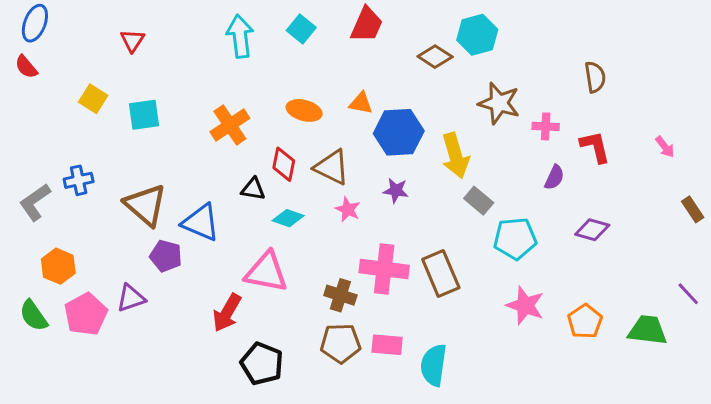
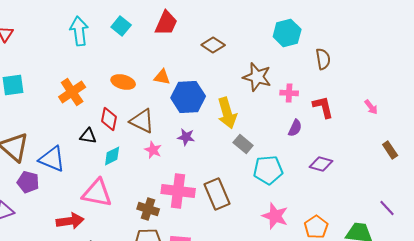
cyan hexagon: (477, 35) -> (287, 33), moved
cyan diamond: (288, 218) -> (112, 156), turned -45
red arrow: (227, 313) -> (70, 221), turned -128

